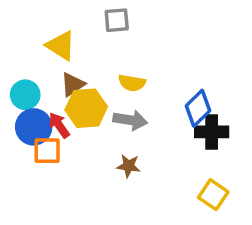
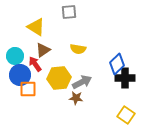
yellow hexagon: (86, 108) -> (59, 78), moved
gray arrow: (130, 120) -> (82, 82), moved, turned -36
red arrow: (59, 125) -> (35, 64), moved

